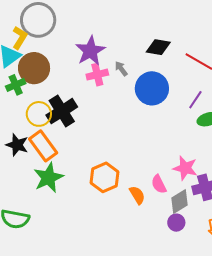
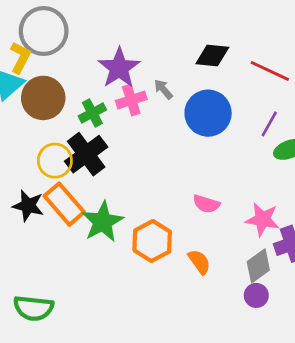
green cross: (16, 85) -> (92, 113), moved
green star: (48, 178) -> (103, 222), moved
pink semicircle: (159, 184) -> (206, 204), moved, turned -42

